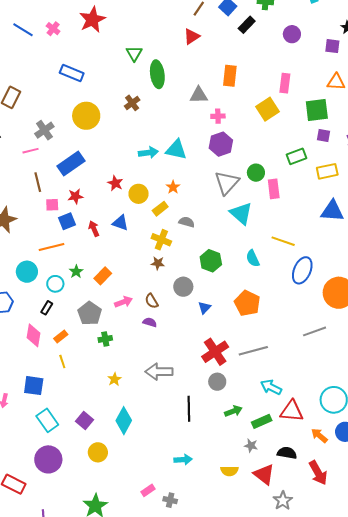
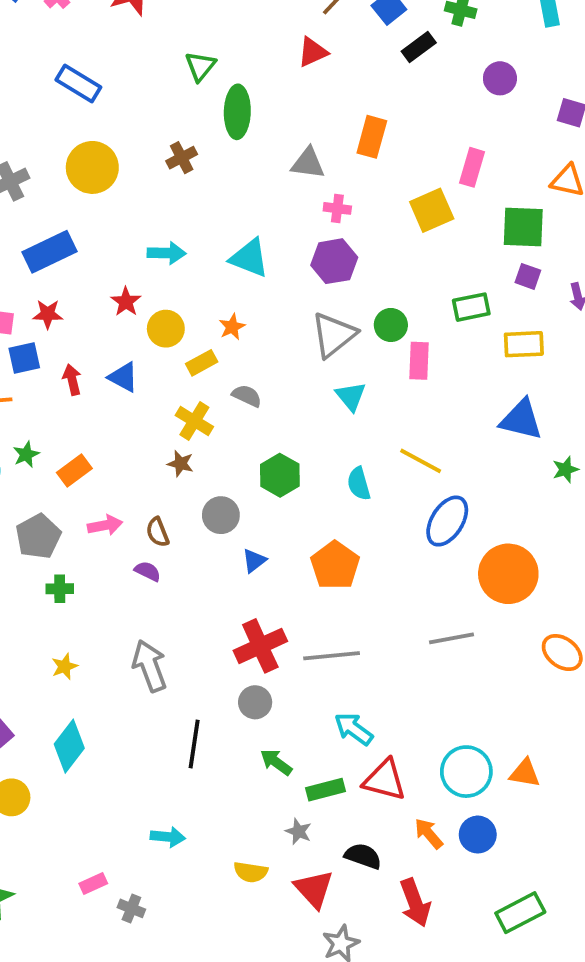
cyan arrow: (148, 153) -> (167, 253), moved
cyan triangle: (241, 213) -> (351, 396), size x0.7
gray arrow: (159, 372) -> (150, 666), turned 60
green arrow: (233, 411) -> (276, 762), turned -132

